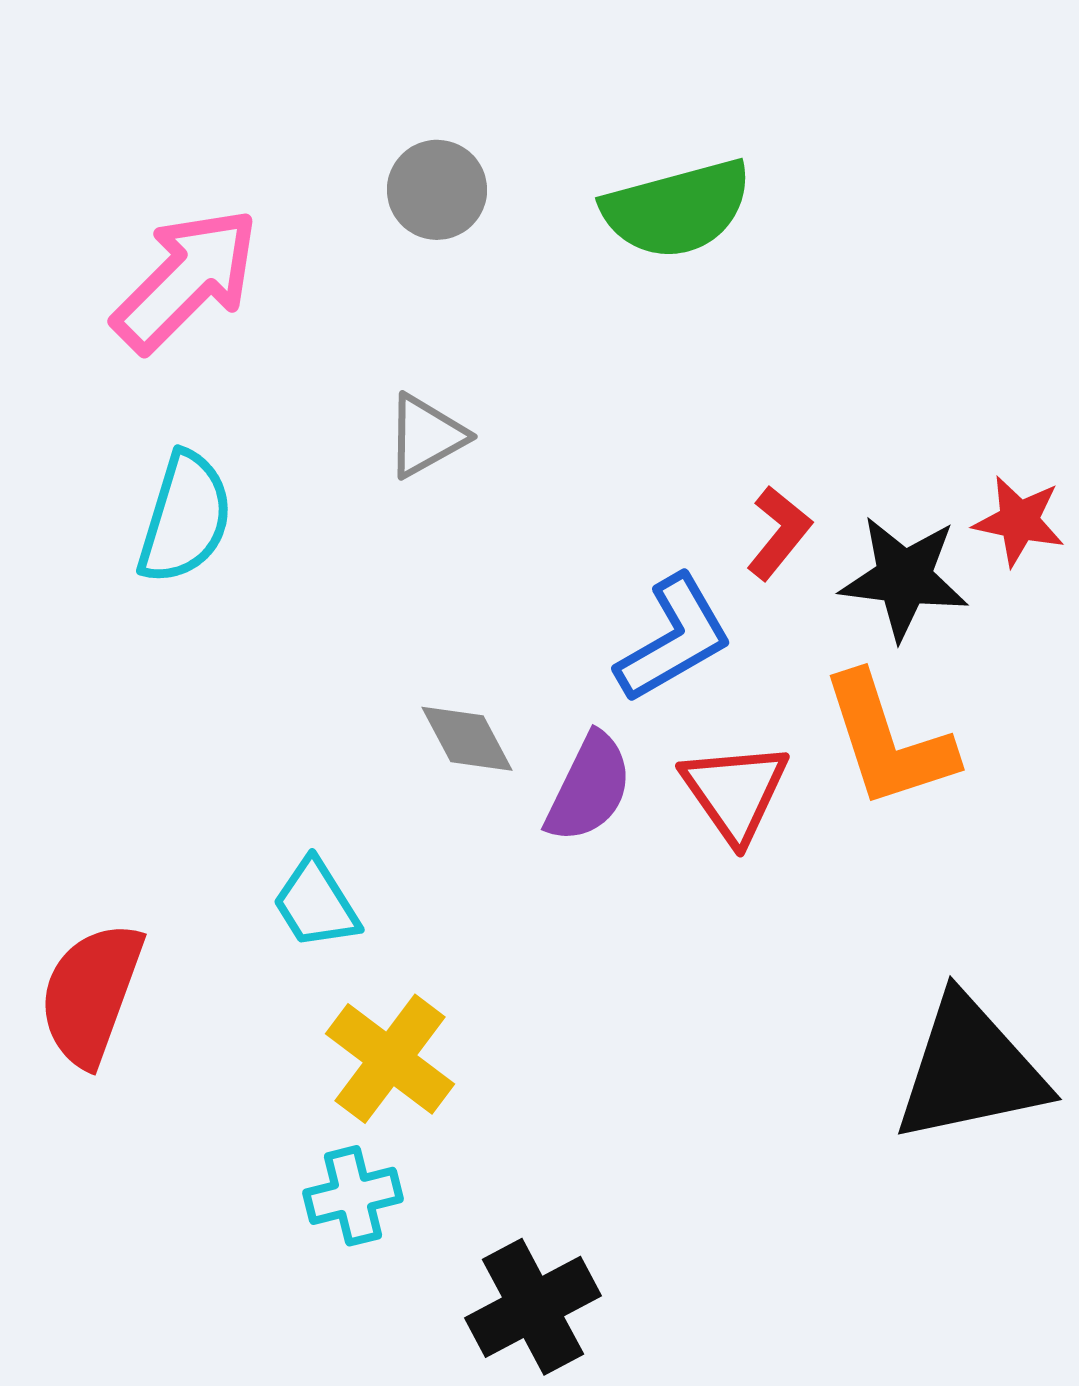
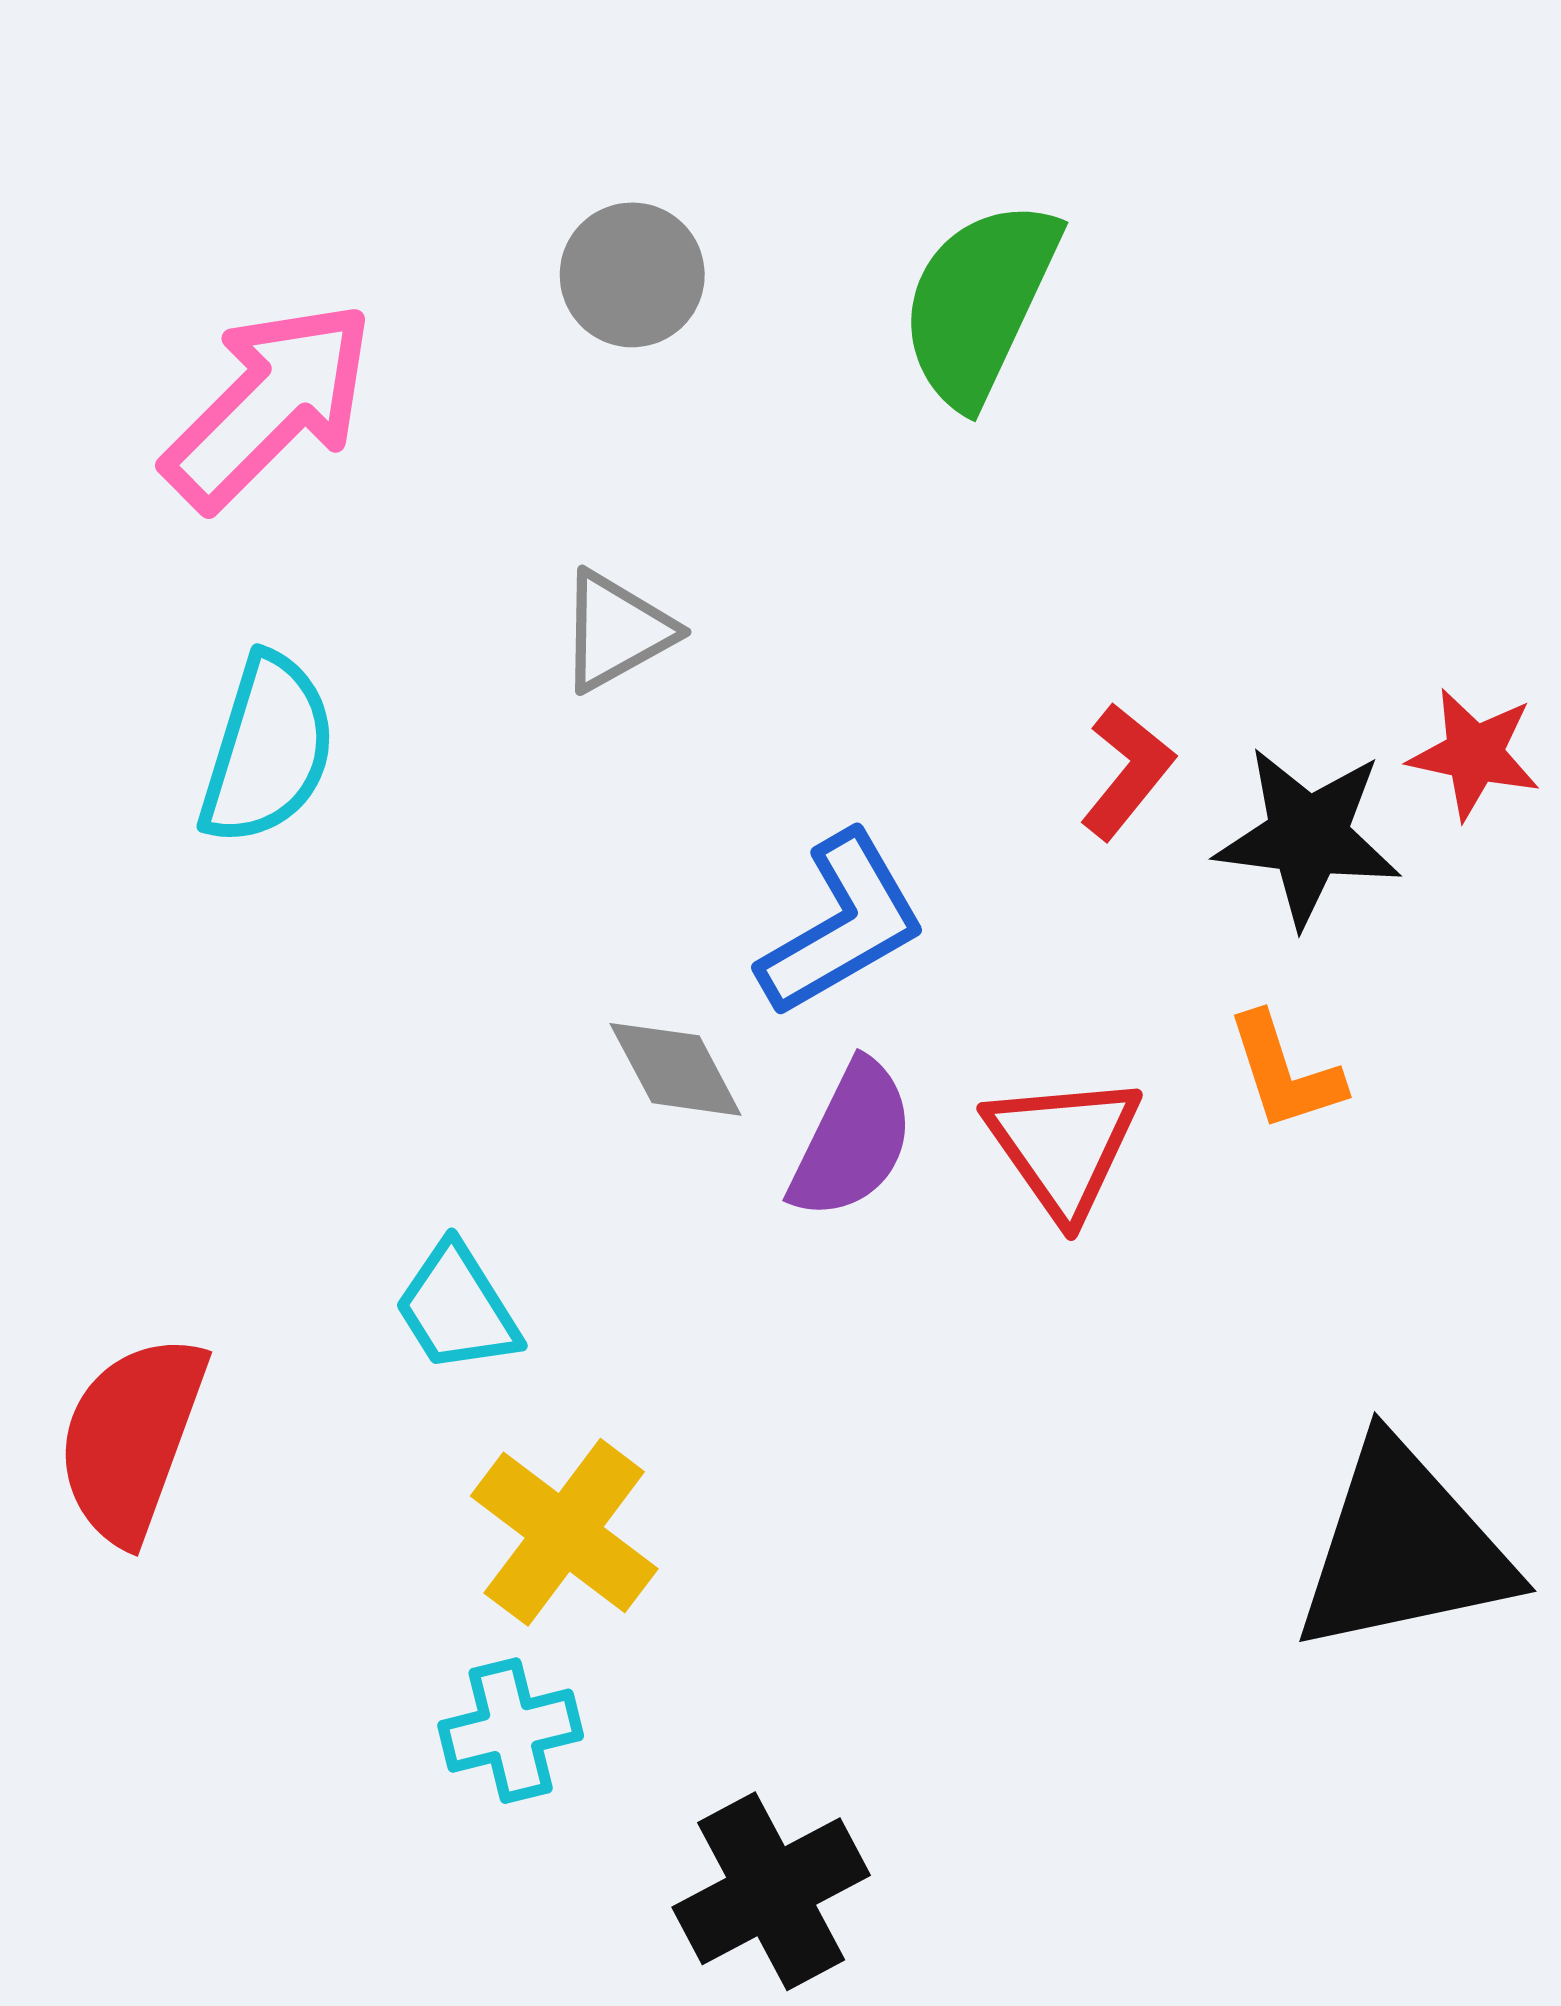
green semicircle: (677, 209) -> (979, 302), turned 130
blue L-shape: (674, 639) -> (842, 925), moved
orange L-shape: (888, 741) -> (1285, 1072), size x0.6

